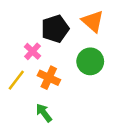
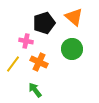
pink cross: (33, 51) -> (26, 41), turned -32

